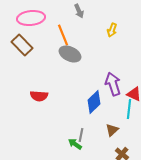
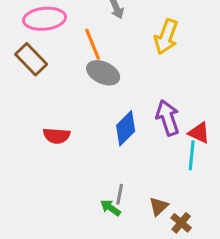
yellow arrow: (112, 30) -> (166, 37), size x1.6
blue diamond: (94, 102) -> (126, 128), moved
brown triangle: (112, 130) -> (159, 206), moved

